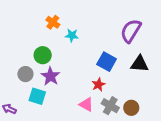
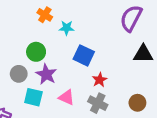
blue square: (107, 62) -> (84, 55), moved
pink triangle: (86, 104) -> (67, 97), moved
gray cross: (110, 106) -> (98, 103), moved

